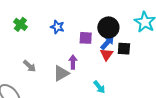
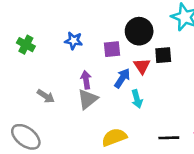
blue arrow: (107, 42) -> (122, 78), moved
purple arrow: (73, 62) -> (86, 80), moved
cyan arrow: (99, 87) -> (137, 99), moved, turned 32

